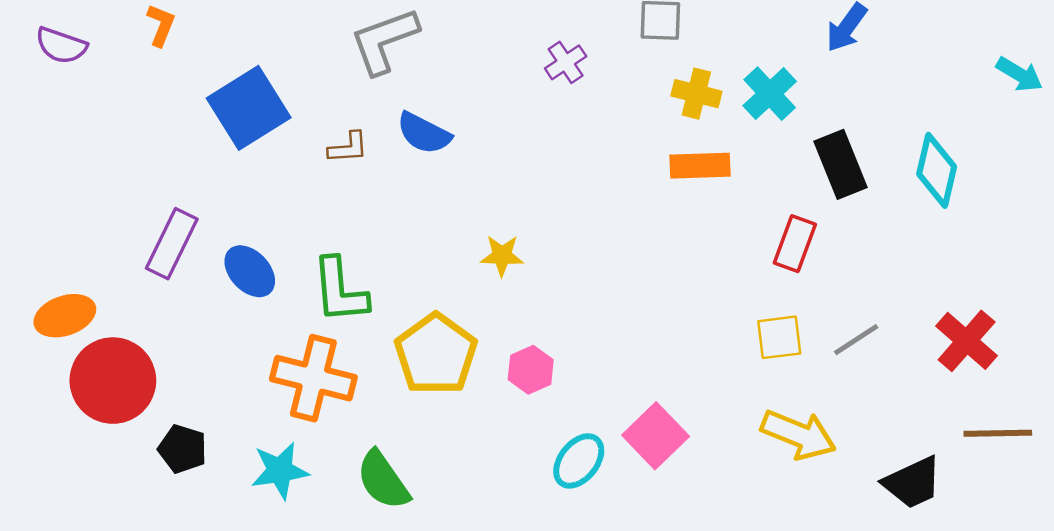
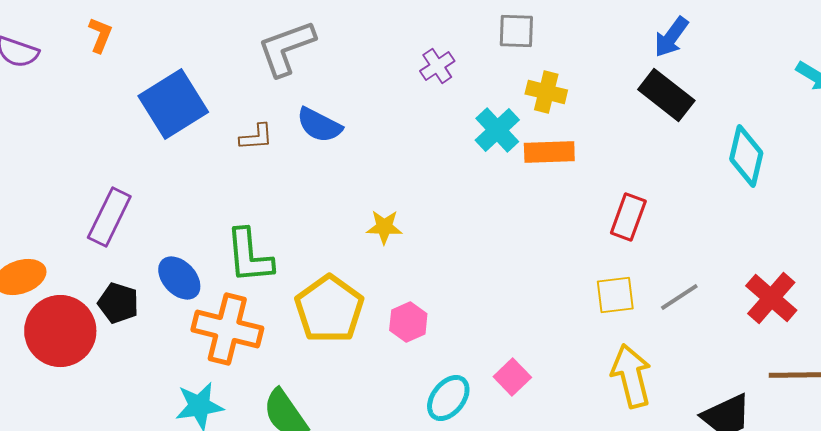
cyan cross: (770, 94) -> (497, 130), moved
black rectangle: (840, 164) -> (666, 95), moved, turned -30
blue ellipse: (250, 271) -> (179, 278), moved
yellow arrow: (798, 435) -> (631, 376), turned -126
pink square: (656, 436) -> (512, 377), size x0.7
black pentagon: (183, 449) -> (118, 303), moved

